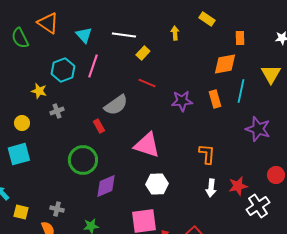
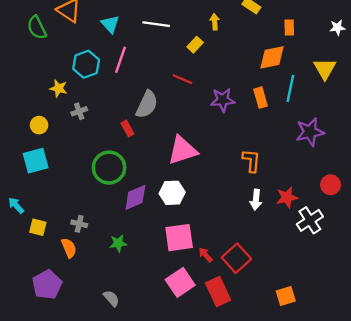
yellow rectangle: (143, 53) -> (195, 45), moved
gray semicircle: (116, 105) -> (147, 104), turned -30
purple star: (258, 129) -> (310, 132), turned -30
pink triangle: (147, 145) -> (182, 150), turned -36
white hexagon: (157, 184) -> (172, 193), moved

